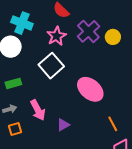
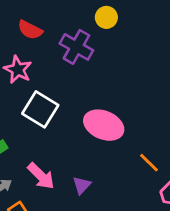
pink star: (56, 36) -> (18, 70), moved
yellow circle: (113, 37) -> (106, 17), moved

